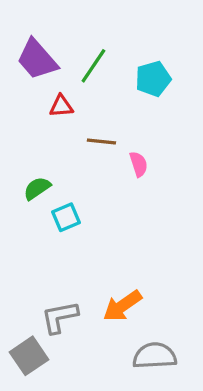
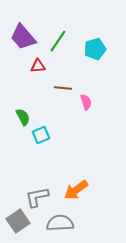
green semicircle: (37, 188) -> (23, 117), turned 96
gray semicircle: (155, 356) -> (60, 223), moved

